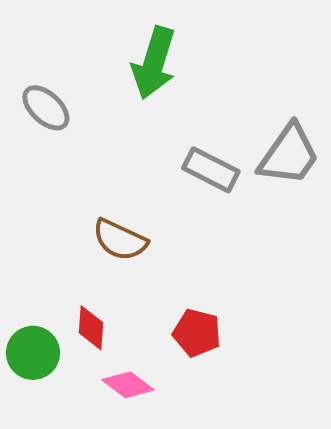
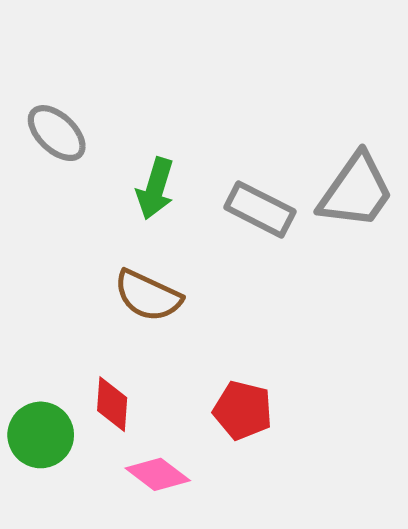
green arrow: (154, 63) -> (155, 189), moved, size x0.7

